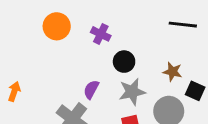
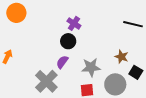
orange circle: (57, 26) -> (16, 13), moved
black circle: (124, 62) -> (68, 41), moved

